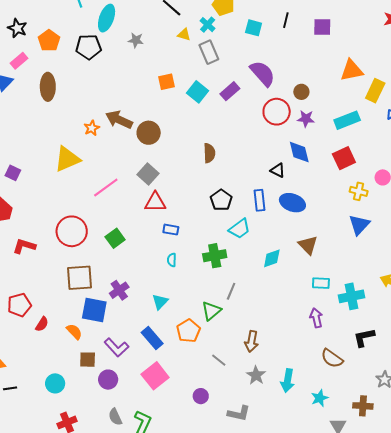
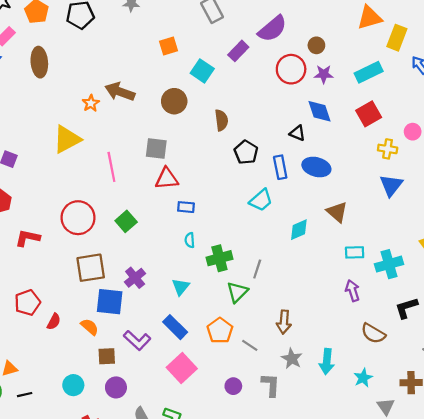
purple semicircle: (263, 73) -> (272, 29), turned 96
cyan square: (197, 92) -> (202, 71), moved
brown circle: (149, 133) -> (174, 101), moved
gray square: (148, 174) -> (156, 148), turned -30
pink line: (106, 187) -> (111, 167), turned -60
black pentagon: (221, 200) -> (246, 152), moved
green cross: (215, 256) -> (219, 258), moved
orange pentagon: (188, 331) -> (220, 331), moved
purple circle: (108, 380) -> (116, 387), moved
gray L-shape: (239, 413) -> (271, 385), moved, turned -95

